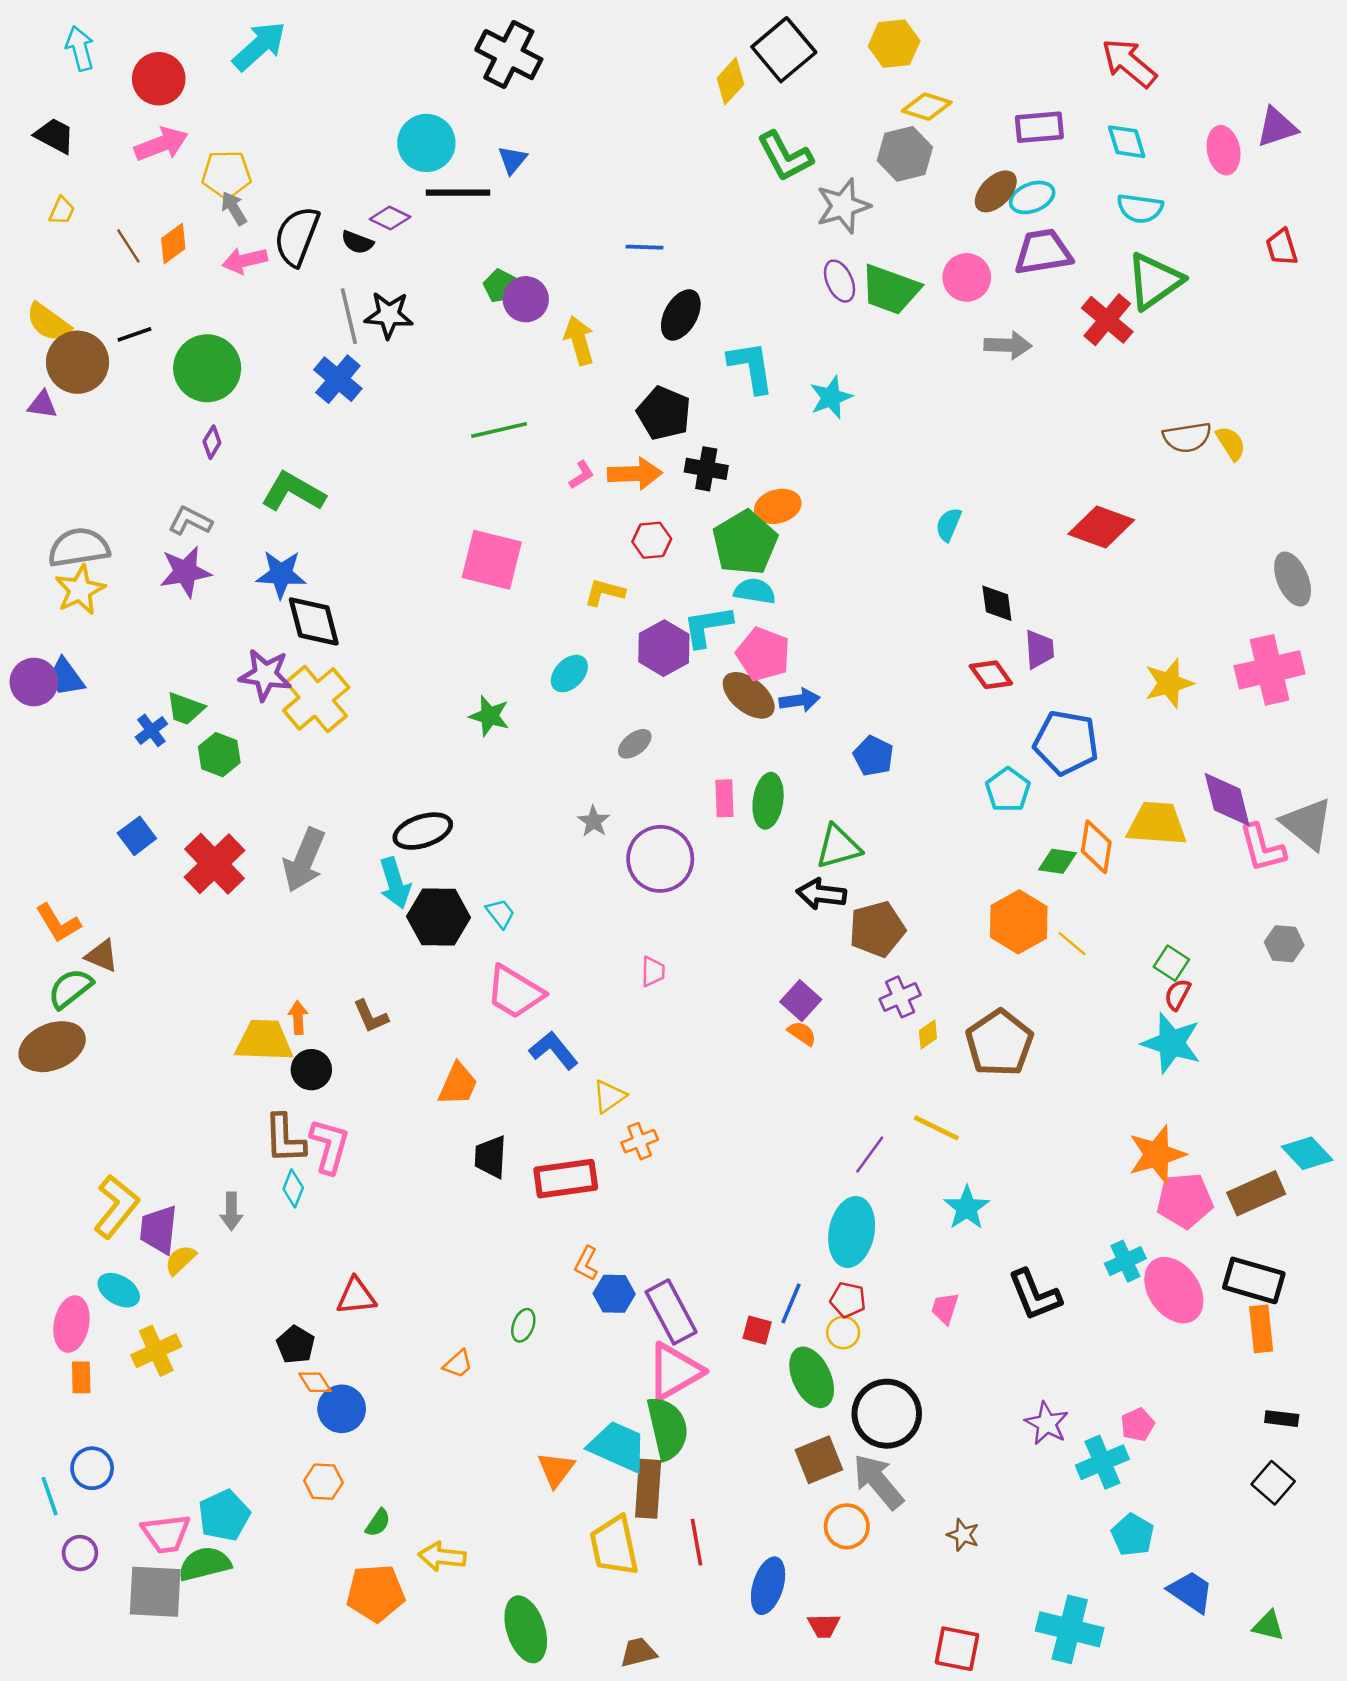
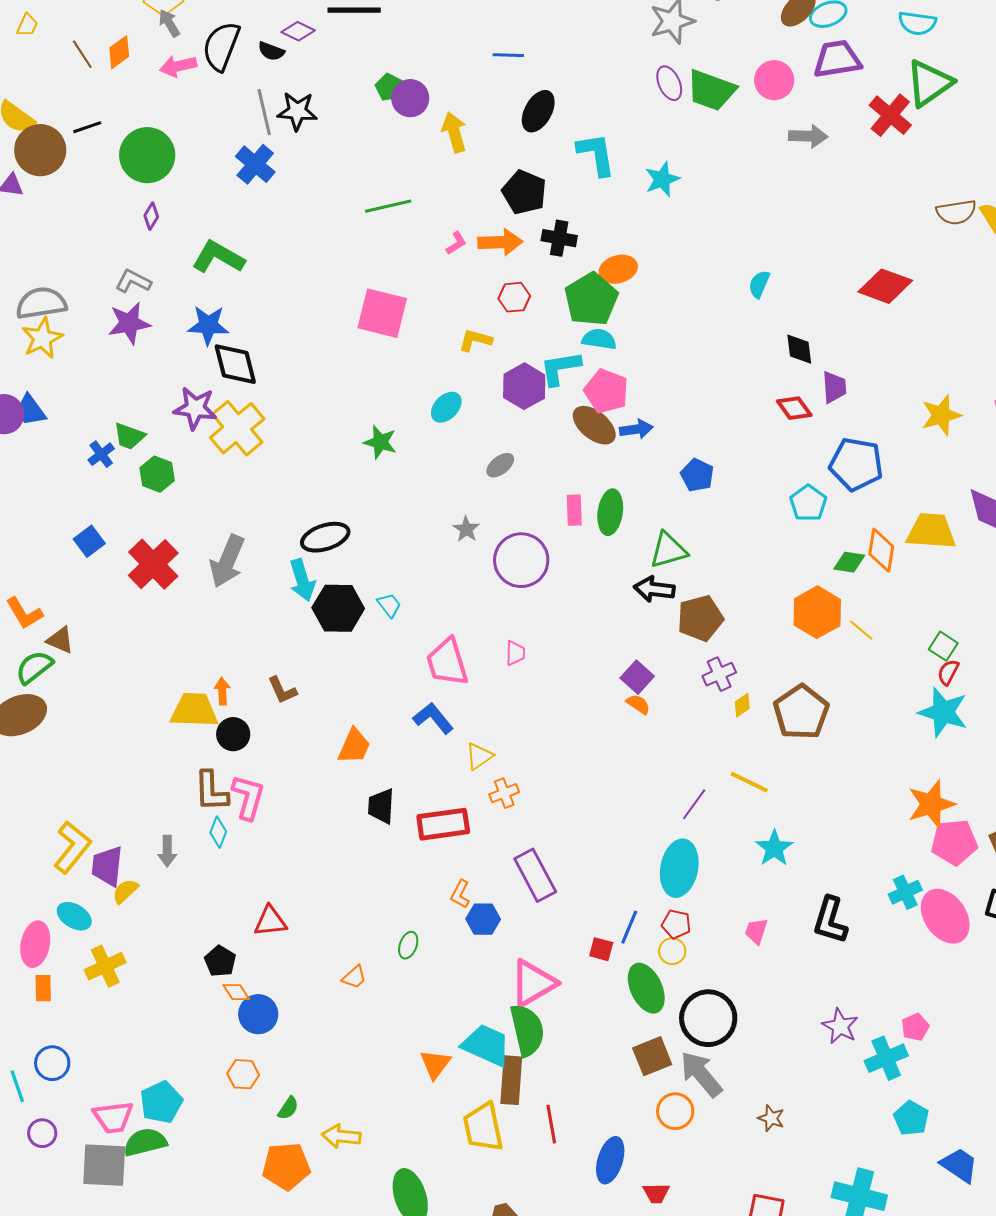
pink trapezoid: (515, 992) -> (447, 662), moved, turned 42
black L-shape: (1035, 1295) -> (830, 920), turned 39
purple rectangle: (671, 1312) -> (535, 875), moved

